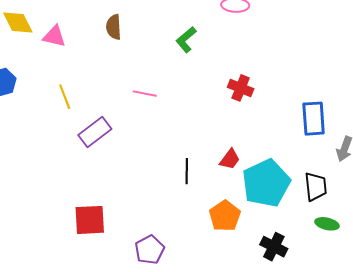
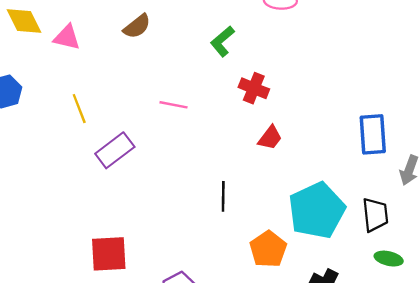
brown semicircle: (114, 27) -> (137, 26), turned -125
red cross: (241, 88) -> (254, 88), moved
red trapezoid: (230, 159) -> (270, 138), moved

